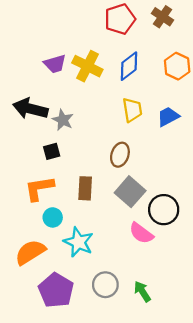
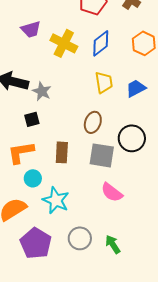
purple trapezoid: (55, 64) -> (31, 29), moved
gray square: (130, 192) -> (102, 155), turned -32
black circle: (164, 210) -> (132, 138), moved

